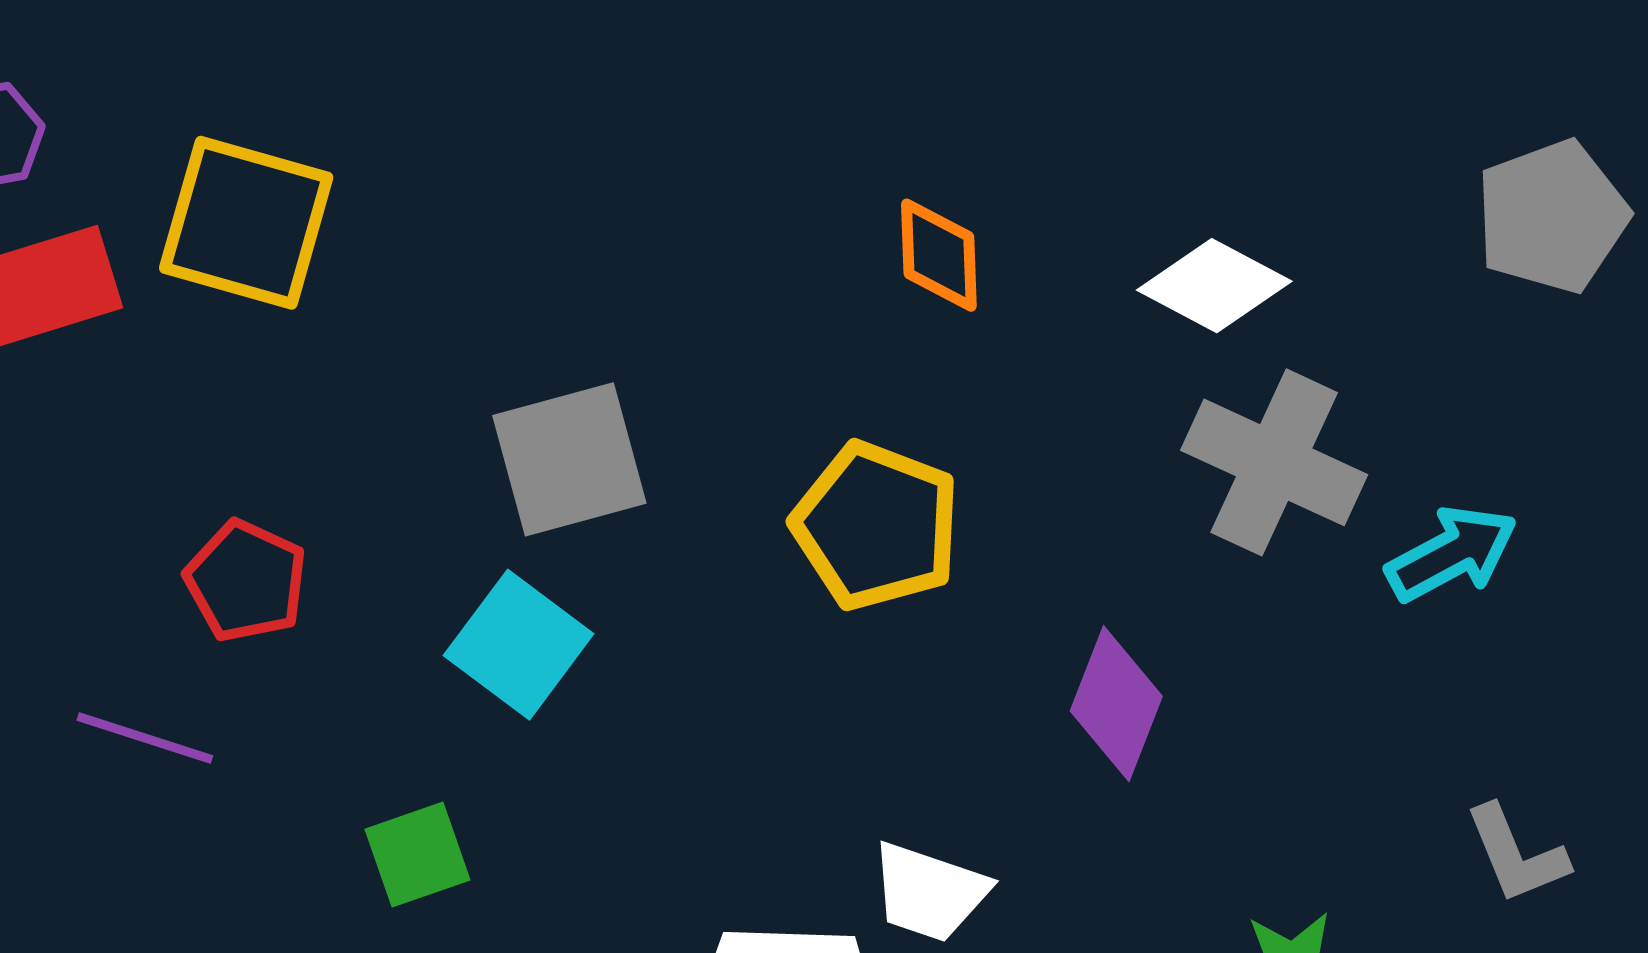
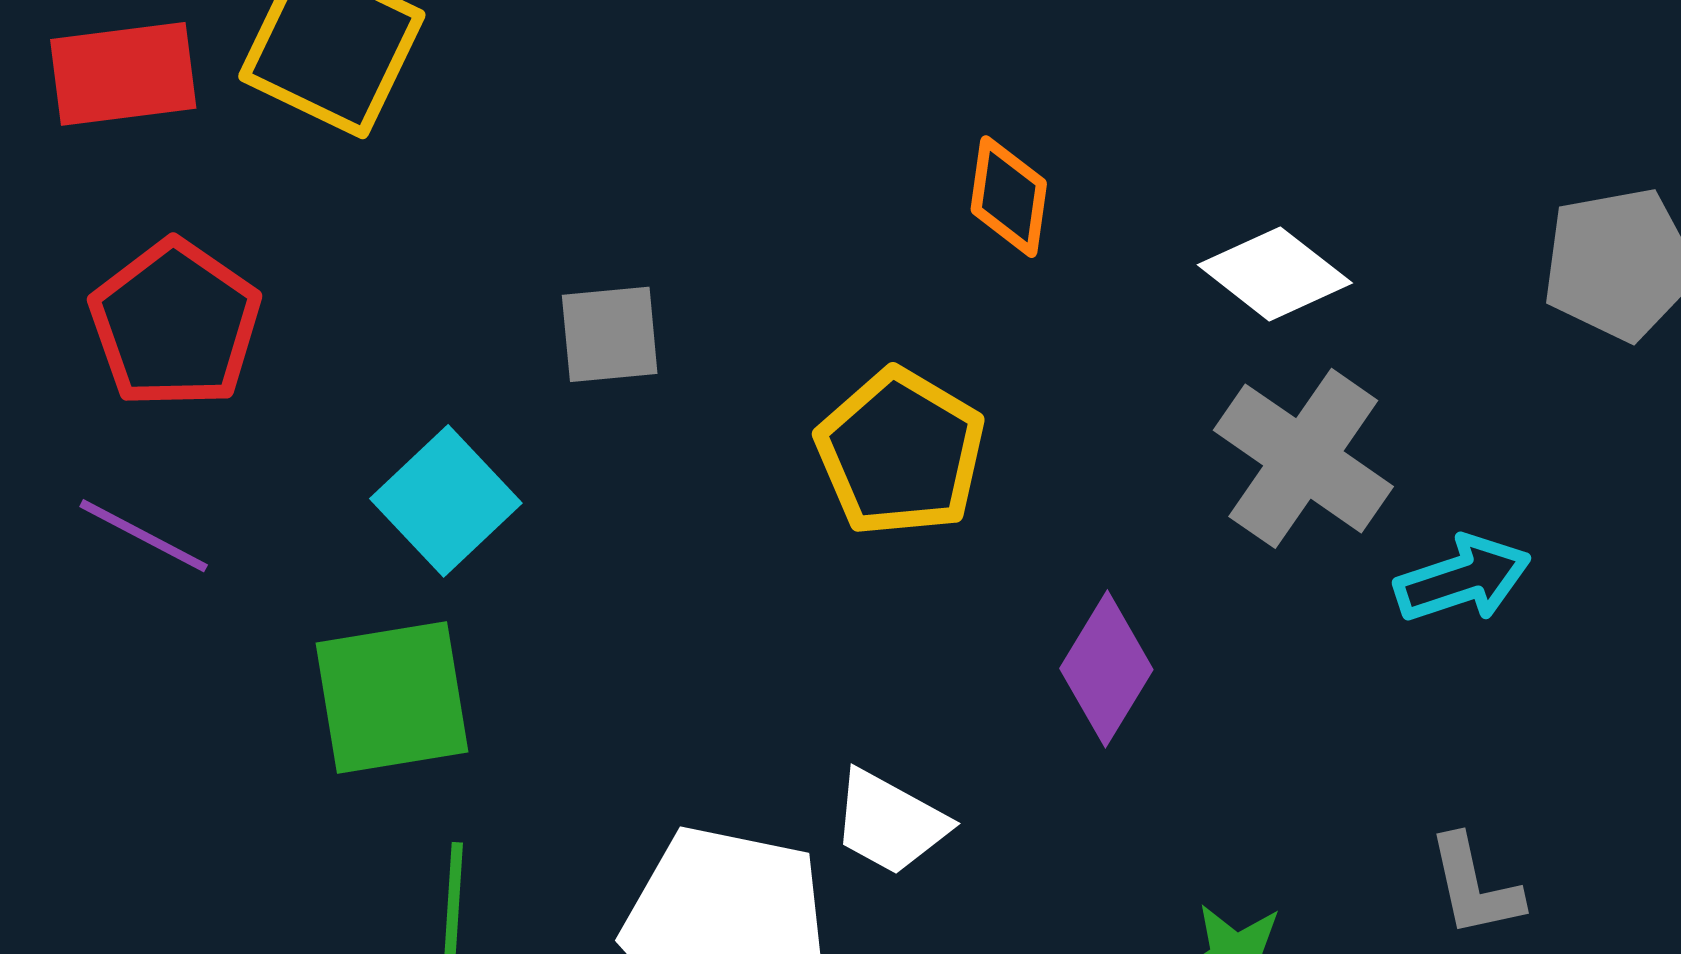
gray square: (569, 459) -> (610, 334), size x0.7
red pentagon: (246, 581) -> (175, 324), moved, size x1.4
cyan square: (519, 645) -> (446, 501), moved
green square: (418, 855) -> (392, 697), size x1.6

